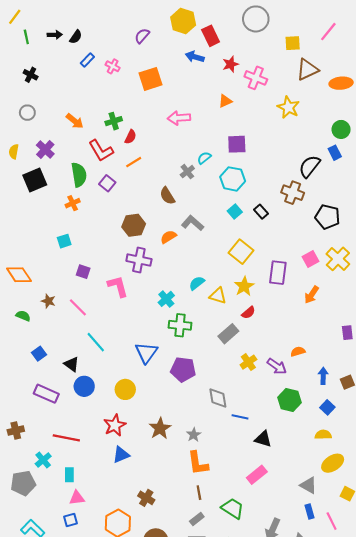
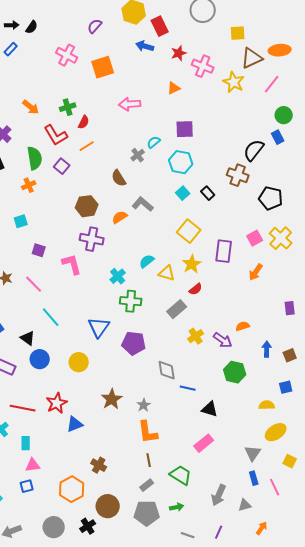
pink line: (328, 32) -> (272, 84), moved
blue rectangle: (87, 60) -> (11, 49), moved
pink cross: (113, 66) -> (67, 55), size x1.5
orange ellipse: (341, 83) -> (280, 50), moved
yellow star: (288, 107) -> (234, 82), moved
blue square: (327, 407) -> (286, 387), moved, turned 32
red star: (115, 425) -> (57, 403), moved
gray triangle: (308, 485) -> (253, 453), turned 36

